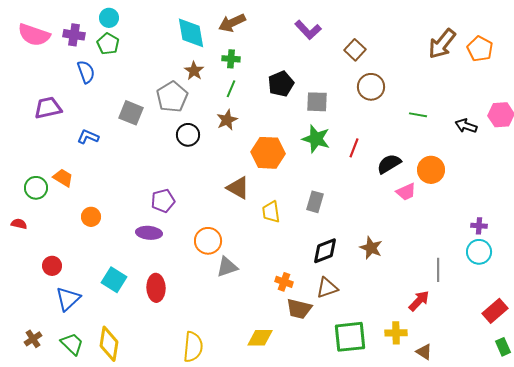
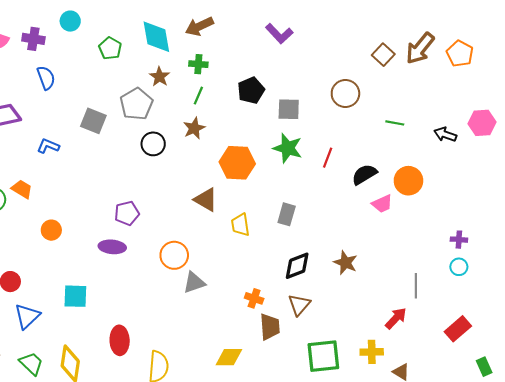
green pentagon: (108, 44) -> (110, 48), moved
brown square: (355, 50) -> (383, 55), moved
cyan circle: (479, 252) -> (459, 267), size x0.7
cyan square: (114, 280) -> (75, 296), turned -30
red ellipse: (156, 288) -> (120, 340), moved
brown triangle: (327, 288) -> (299, 305), turned -30
brown trapezoid: (299, 309) -> (270, 327), turned -108
red rectangle: (495, 311) -> (458, 329), moved

